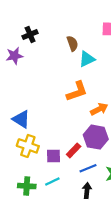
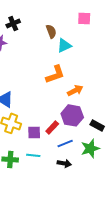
cyan line: (52, 182) -> (33, 155), turned 32
black arrow: (87, 190) -> (64, 163), turned 96

